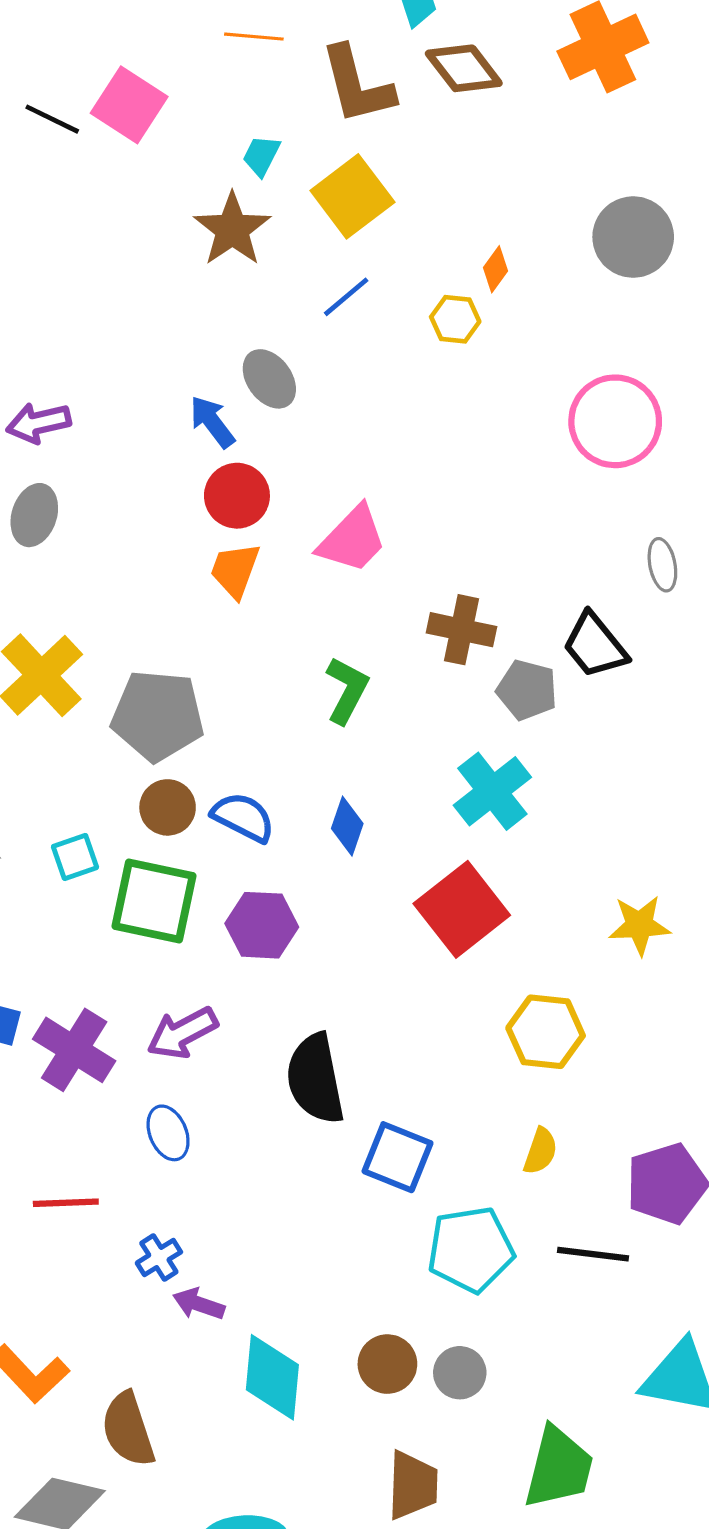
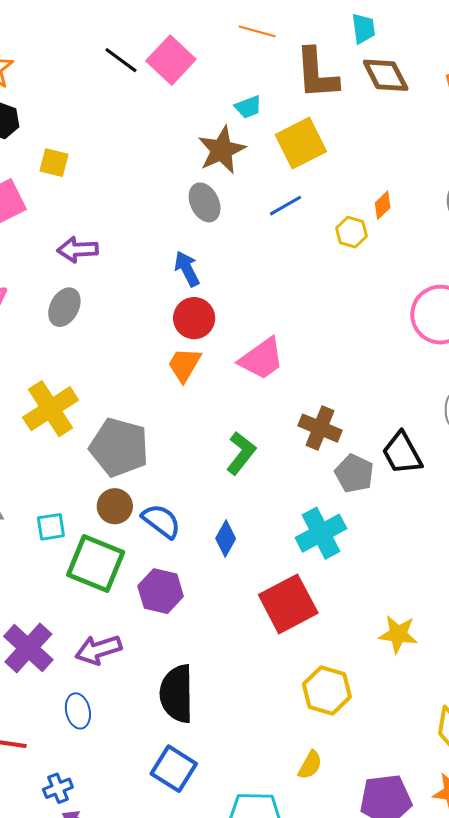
cyan trapezoid: (261, 156) -> (248, 107), turned -148
gray ellipse: (269, 379) -> (205, 202), moved
blue square: (397, 1157) -> (174, 769), moved

